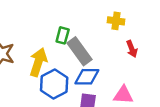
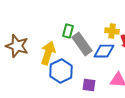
yellow cross: (116, 21) -> (112, 31), moved
blue diamond: (87, 77) -> (104, 51), moved

